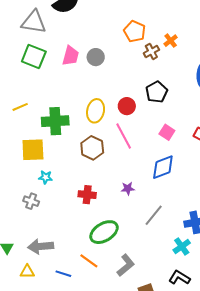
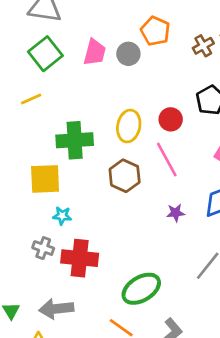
orange pentagon: (135, 31) -> (155, 31), moved
green square: (34, 57) -> (45, 54), turned 30
yellow line: (20, 107) -> (31, 99), moved
purple star: (128, 188) -> (176, 213), moved
red cross: (87, 195) -> (80, 258), moved, size x1.5

